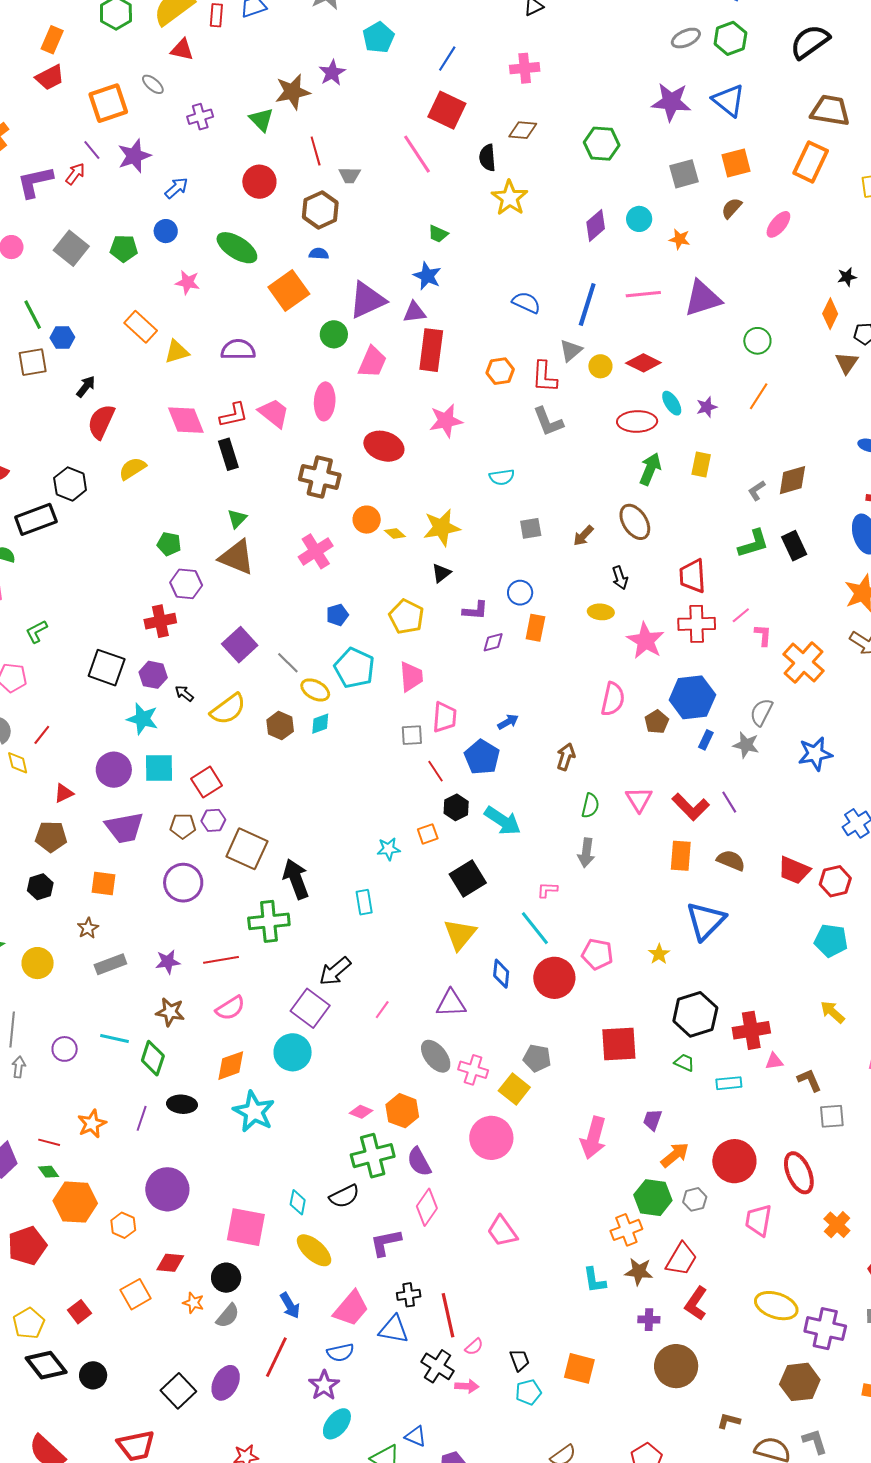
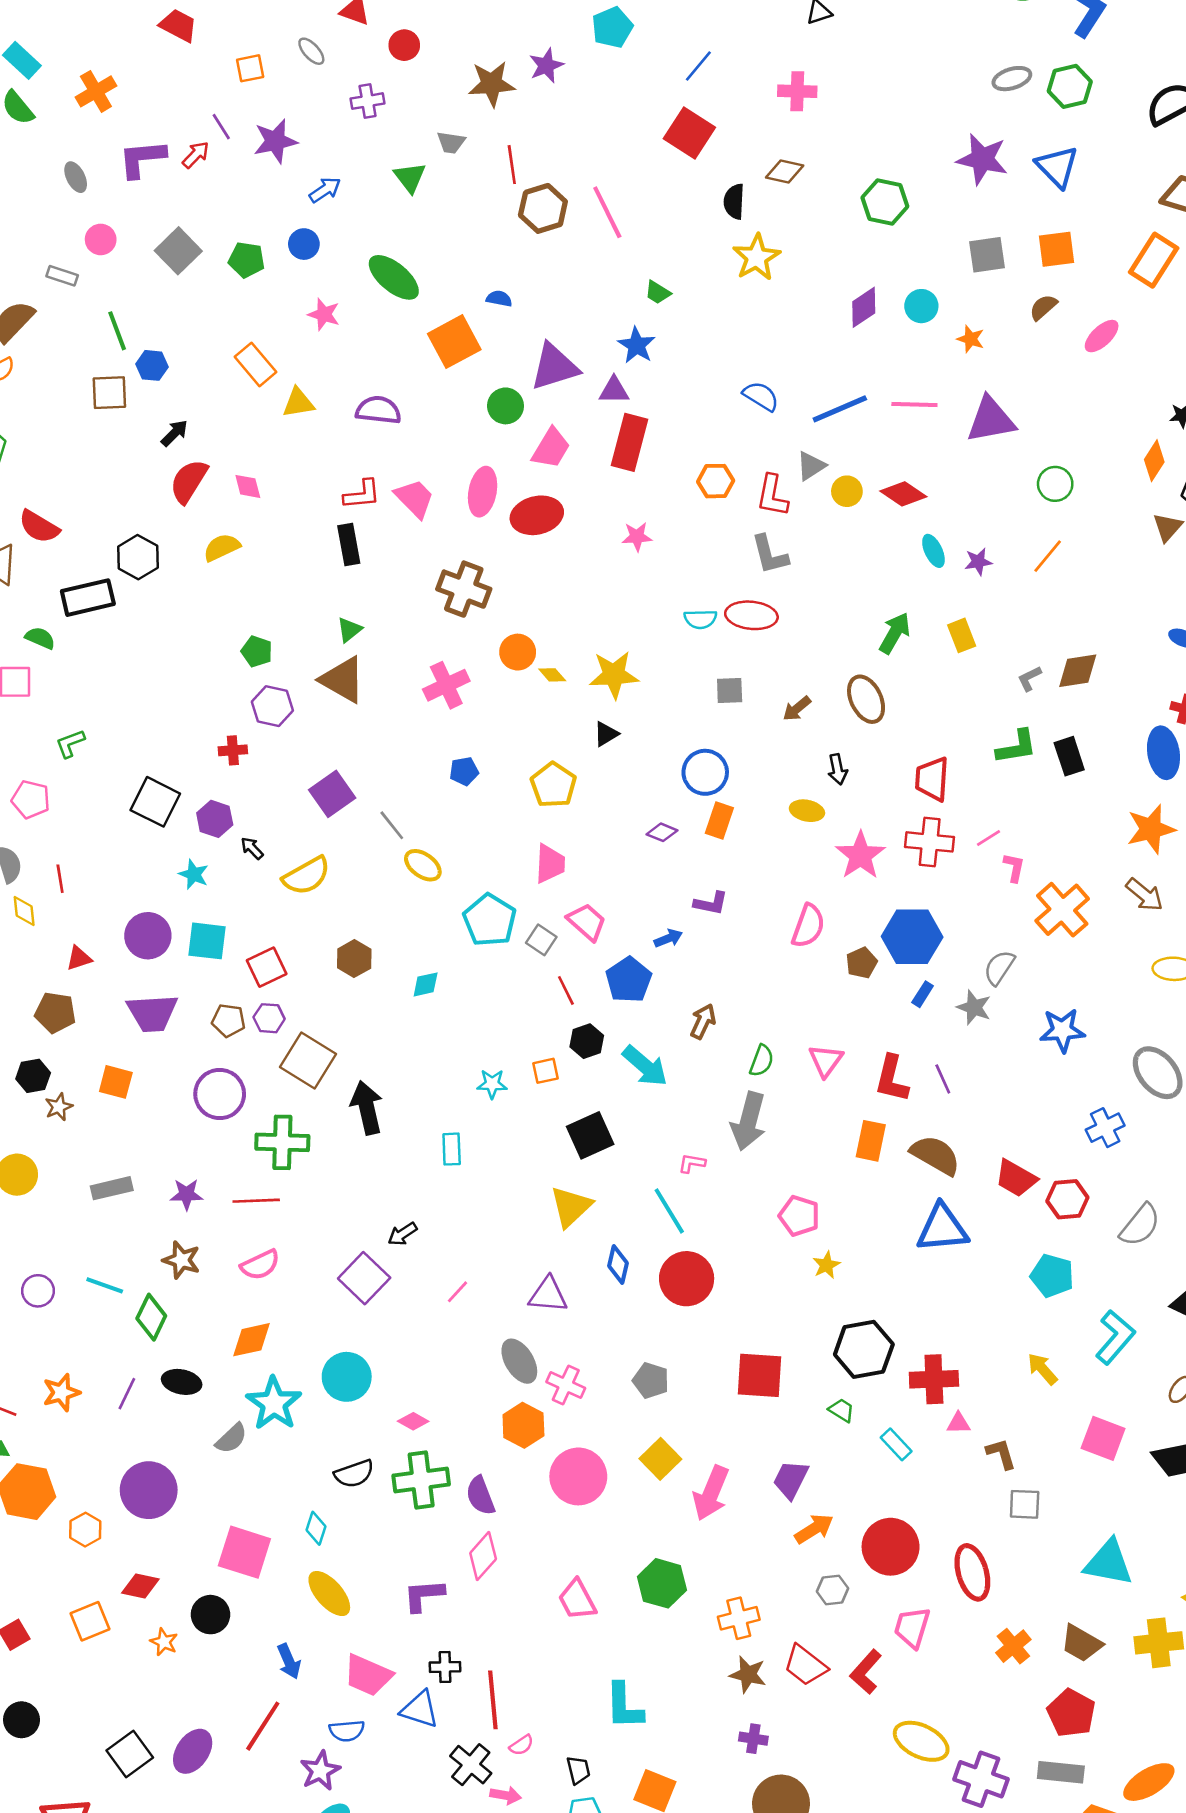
red trapezoid: (50, 77) -> (178, 25), turned -132
orange square: (108, 103) -> (250, 68), size x0.6
green triangle: (261, 120) -> (410, 177), moved
pink line: (417, 154) -> (607, 212), moved
gray trapezoid: (349, 175) -> (451, 142), moved
red circle: (259, 182) -> (404, 45), moved, size x0.7
brown hexagon: (320, 210) -> (543, 208), moved
blue line: (587, 305) -> (840, 409), turned 42
pink diamond: (186, 420) -> (248, 486), moved, size x0.6
pink star: (446, 421) -> (637, 537), size x0.7
red ellipse: (637, 421) -> (751, 615), moved
red ellipse: (384, 446) -> (537, 515), moved, turned -39
yellow rectangle: (701, 464) -> (962, 635), turned -40
blue circle: (520, 593) -> (705, 772), size x1.4
purple L-shape: (475, 610) -> (711, 903), moved
red cross: (160, 621) -> (233, 750), size x0.7
purple diamond: (493, 642) -> (662, 832), turned 30
cyan pentagon: (354, 668) -> (490, 920), moved
pink trapezoid: (445, 717) -> (587, 922), turned -60
cyan star: (143, 719) -> (194, 874), size x0.7
cyan diamond: (320, 724) -> (426, 984), moved
brown hexagon: (280, 726) -> (354, 959), moved
red line: (42, 735) -> (60, 879), turned -55
gray square: (412, 735) -> (541, 940), turned 30
brown arrow: (566, 757) -> (703, 1021), moved
red L-shape: (691, 807) -> (892, 1079), turned 51
gray arrow: (586, 853) -> (748, 1121), size x1.5
brown semicircle: (731, 860) -> (935, 1155), size x1.4
green cross: (269, 921) -> (282, 1142), moved
blue triangle: (706, 921) -> (942, 1228), moved, turned 33
brown star: (88, 928) -> (59, 1107), moved
pink pentagon: (597, 954) -> (799, 1216), moved
black arrow: (335, 971) -> (402, 1234), size x0.7
cyan circle: (293, 1052) -> (347, 1377), moved
cyan rectangle: (729, 1083) -> (896, 1444), turned 45
yellow square: (514, 1089) -> (660, 1459), moved
orange hexagon: (402, 1111) -> (523, 1425), moved
purple trapezoid: (652, 1120) -> (791, 1479), size x1.4
black semicircle: (344, 1196) -> (354, 1474), moved
green hexagon: (653, 1198) -> (662, 1583), moved
red trapezoid: (681, 1259) -> (805, 1665), turned 90
cyan L-shape: (595, 1280) -> (624, 1706), moved, size x1.4
red L-shape: (696, 1303) -> (866, 1672), moved
pink trapezoid: (351, 1308) -> (368, 1675), turned 66
gray semicircle: (228, 1316) -> (231, 1438), moved

